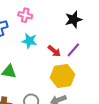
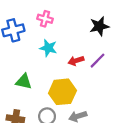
red arrow: (54, 51) -> (76, 61), turned 120
yellow hexagon: (62, 76) -> (62, 92), moved

